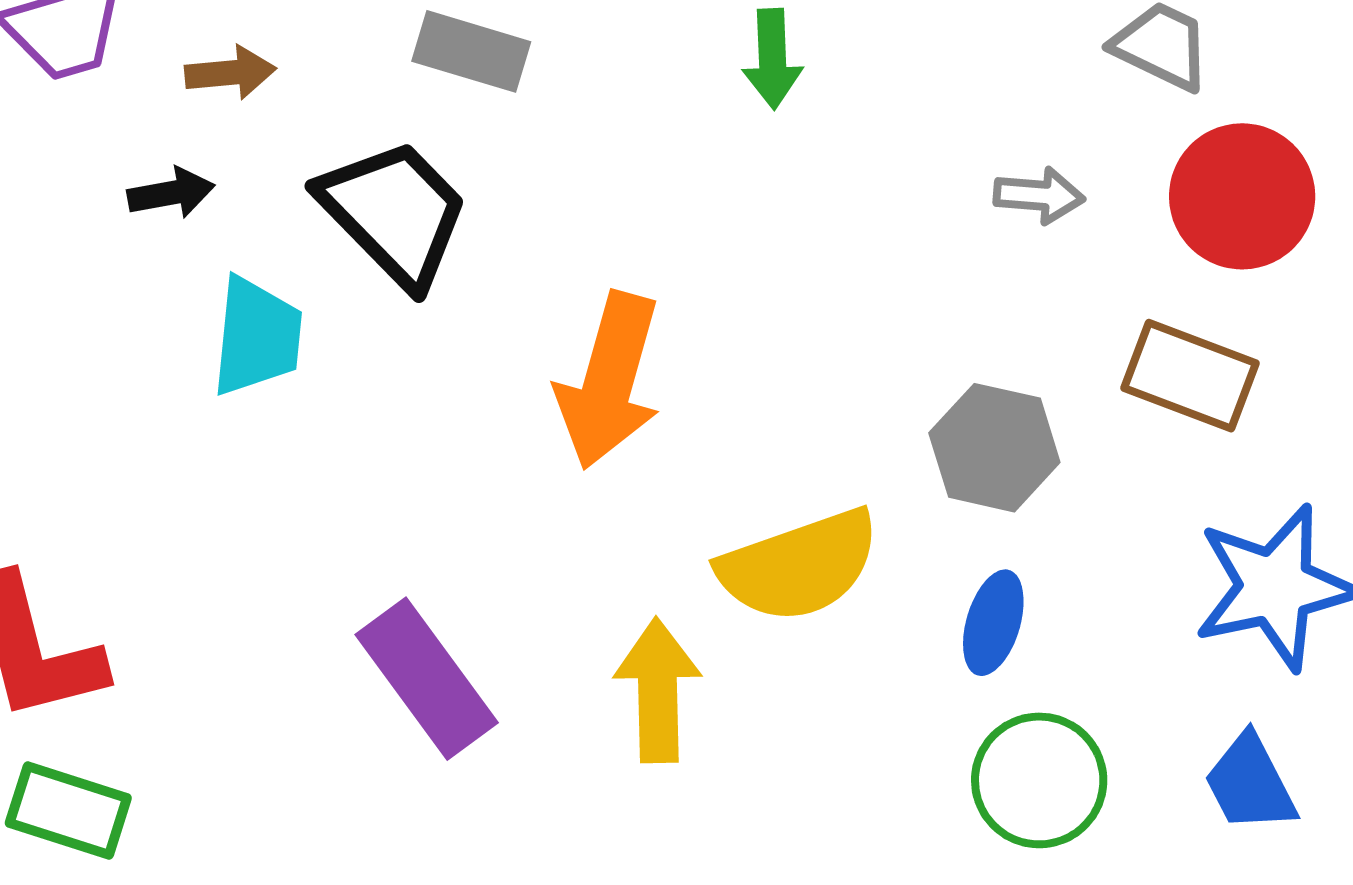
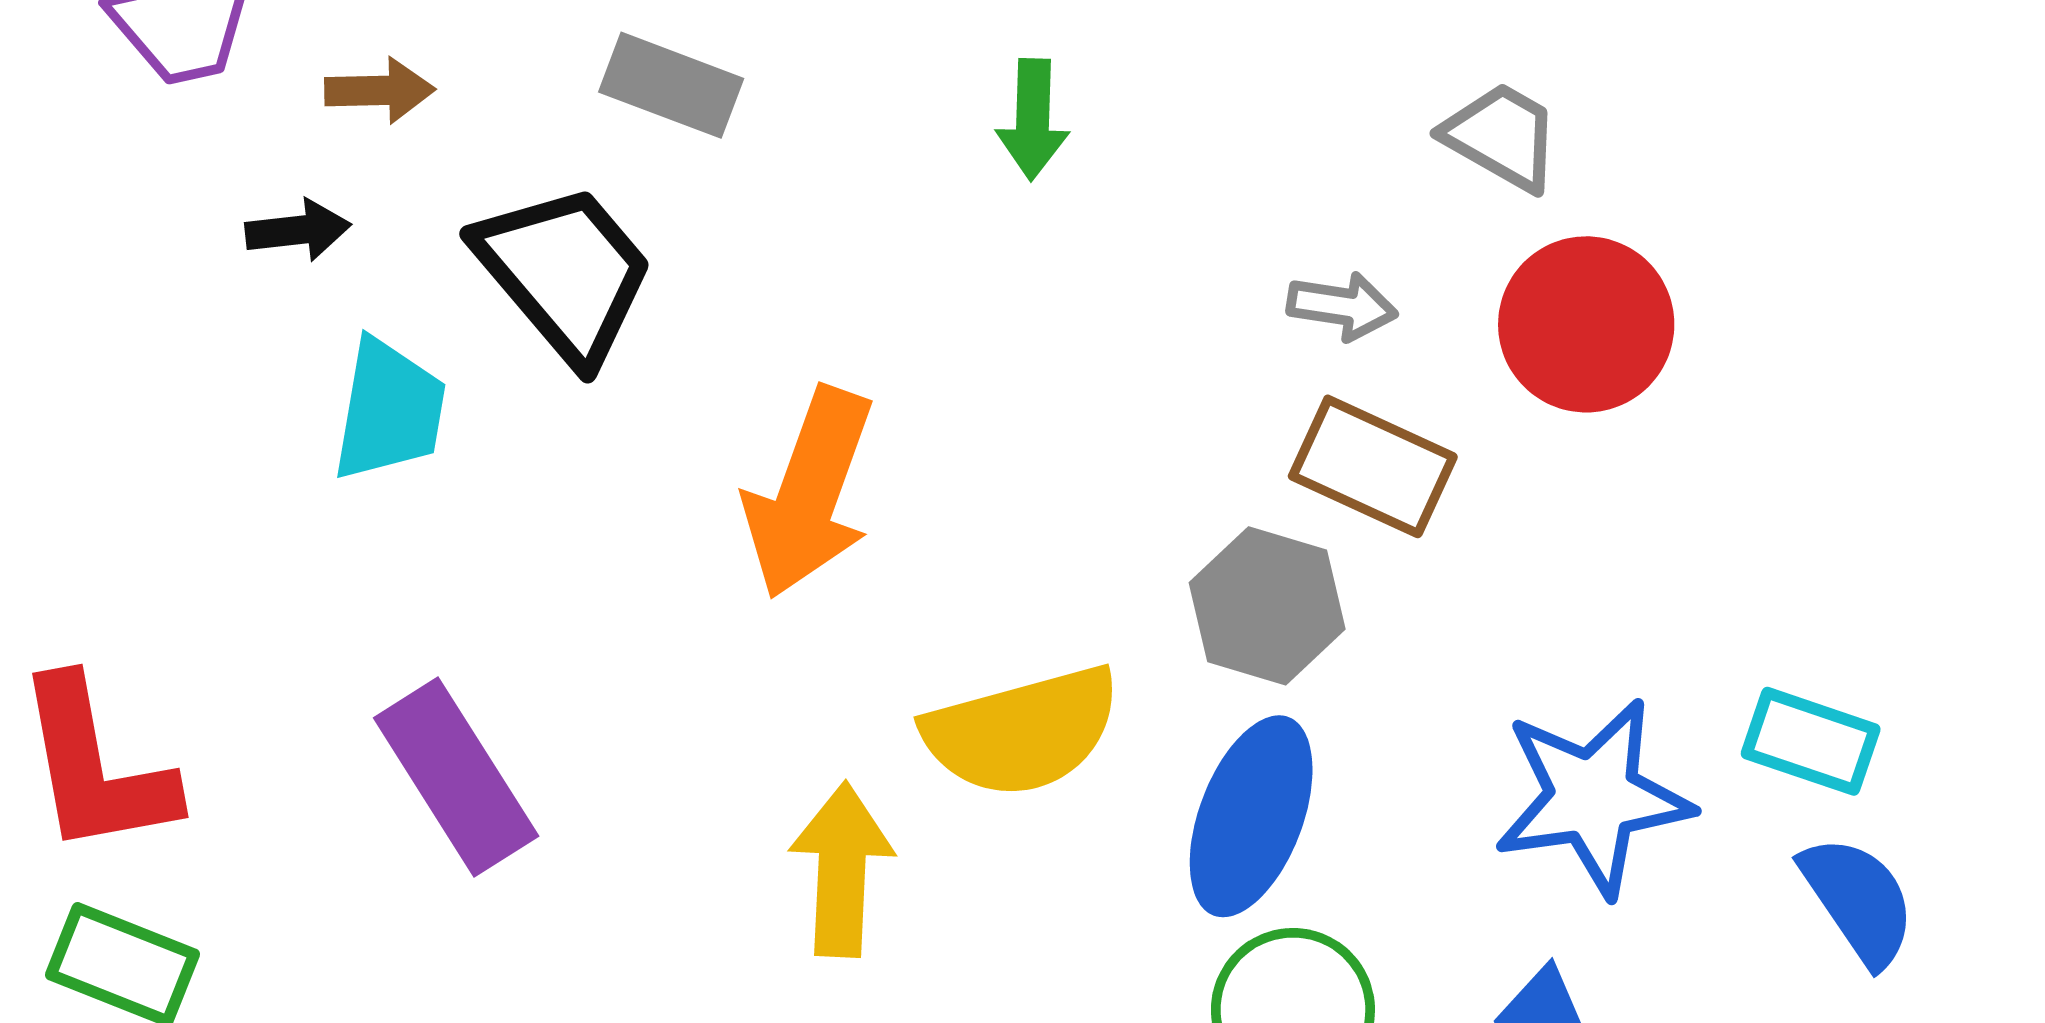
brown rectangle: (1190, 376) -> (1373, 466), moved
blue ellipse: (993, 623) -> (1251, 816), size x1.6
purple rectangle: (427, 679) -> (456, 777), moved

